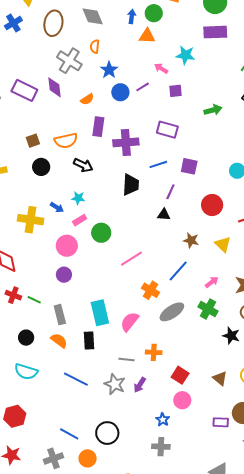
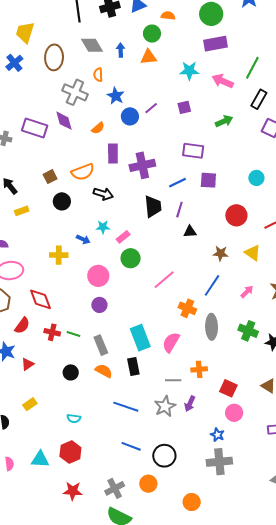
blue arrow: (132, 17) -> (121, 50), moved
pink arrow: (161, 68) -> (223, 81), moved, size x1.5
purple rectangle: (167, 130) -> (193, 151), moved
purple line: (170, 192) -> (179, 210), moved
yellow cross: (31, 220) -> (59, 255), size x0.7
pink rectangle: (80, 220) -> (123, 237), moved
green cross: (208, 309) -> (248, 331), moved
gray ellipse: (172, 312) -> (212, 327), turned -50
cyan semicircle: (26, 372) -> (74, 418), moved, size x0.6
gray star: (115, 384) -> (165, 406), turned 30
blue line: (69, 434) -> (131, 446), moved
gray cross: (161, 447) -> (219, 462), size x1.4

